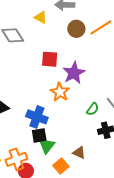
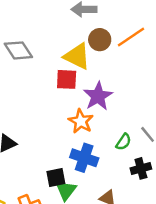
yellow triangle: (41, 17) -> (77, 56), moved, size x1.6
blue cross: (37, 117) -> (84, 158), moved

